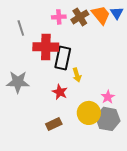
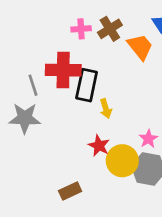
orange trapezoid: (101, 15) -> (140, 47), moved
gray line: (21, 28) -> (33, 85), moved
red star: (60, 92) -> (99, 146), moved
brown rectangle: (54, 124) -> (70, 191), moved

